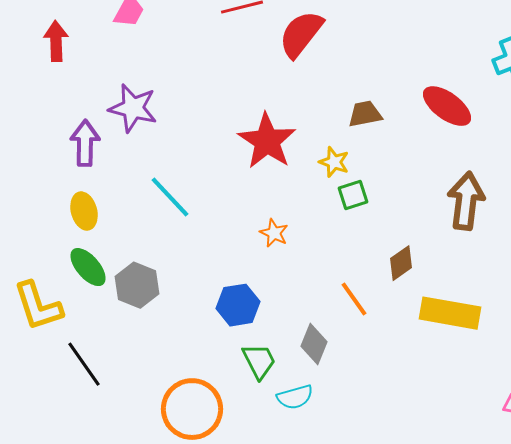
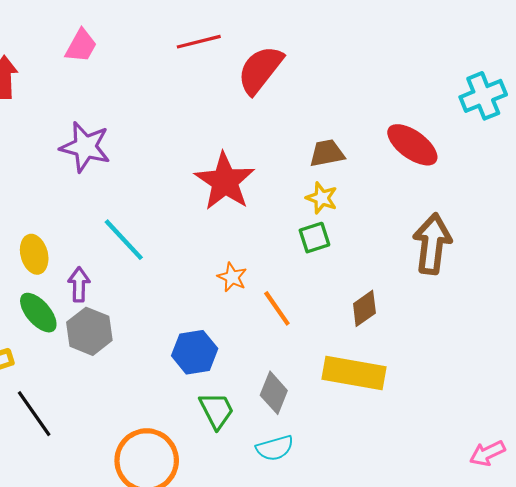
purple arrow: (85, 143) -> (79, 284), moved, size x0.7
yellow star: (334, 162) -> (322, 198), moved
orange line: (354, 299) -> (277, 308), moved
yellow rectangle: (450, 313) -> (354, 373), moved
cyan semicircle: (295, 397) -> (275, 448), moved

